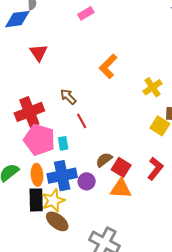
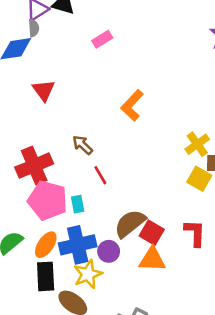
yellow cross: (153, 87) -> (197, 144), moved
brown semicircle: (104, 160) -> (130, 223), size x1.5
red L-shape: (155, 169) -> (195, 233), turned -35
orange ellipse: (37, 175) -> (46, 245), turned 40
yellow star: (53, 201) -> (88, 274), moved

